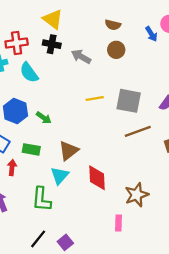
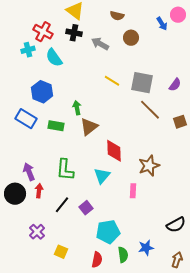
brown semicircle: (113, 25) -> (117, 16), moved
red cross: (17, 43) -> (43, 32), turned 36
yellow line: (95, 99) -> (112, 81), turned 42
green arrow: (44, 118) -> (77, 108), moved, turned -136
brown line: (138, 131) -> (150, 110), turned 65
red arrow: (12, 168) -> (39, 191), moved
cyan triangle: (60, 176) -> (102, 176), moved

